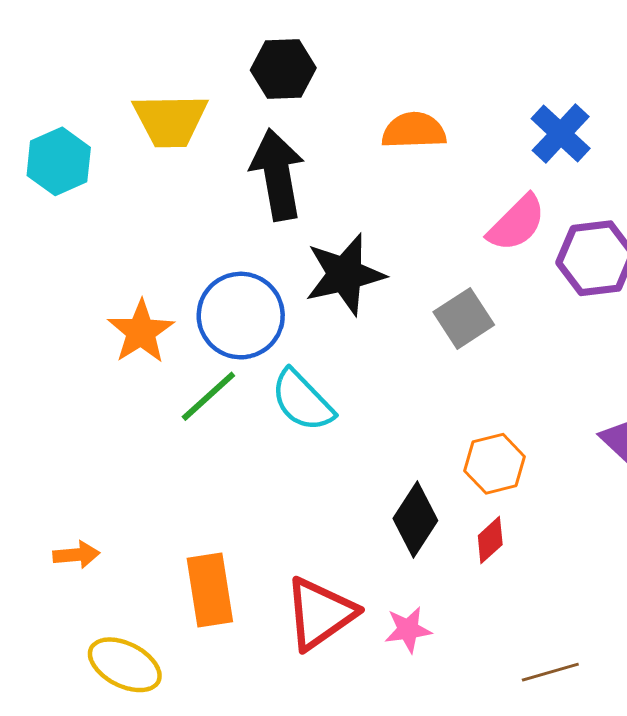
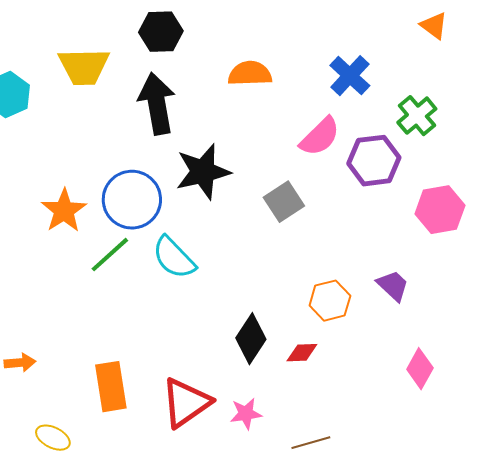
orange hexagon: (495, 464) -> (330, 301), moved
red diamond: (490, 540) -> (302, 353), turned 40
yellow ellipse: (125, 665) -> (53, 438), size x0.7
brown line: (550, 672) -> (311, 443), moved

